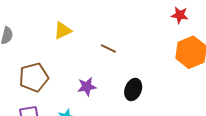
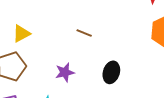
yellow triangle: (63, 31) -> (21, 34), moved

